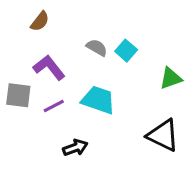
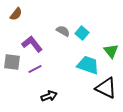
brown semicircle: (40, 21) -> (16, 14), moved
green triangle: (171, 78) -> (111, 51), turned -49
cyan trapezoid: (98, 100) -> (88, 65), moved

